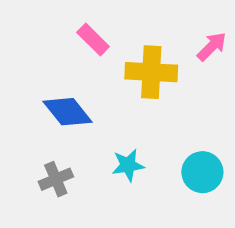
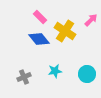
yellow cross: (151, 72) -> (65, 31), turned 30
blue diamond: (67, 112) -> (39, 39), moved

